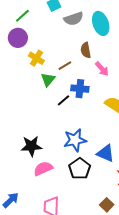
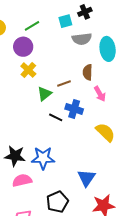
yellow cross: (36, 58) -> (28, 70), moved
black line: (63, 100) -> (56, 117), turned 56
blue star: (75, 140) -> (43, 158), moved
blue triangle: (105, 153) -> (87, 178), turned 30
black pentagon: (80, 169) -> (57, 202), moved

